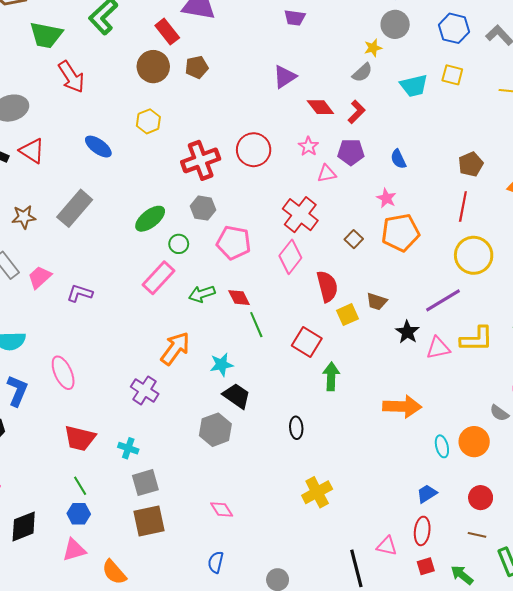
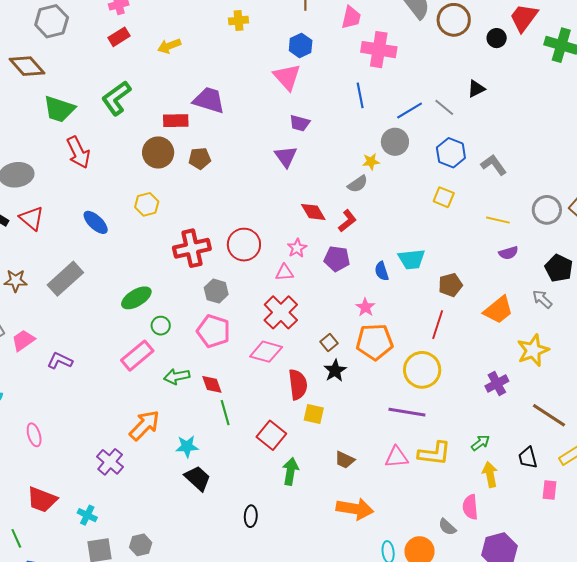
red rectangle: (167, 32) -> (176, 121), turned -60
purple triangle: (285, 77) -> (286, 157), moved, turned -40
cyan trapezoid: (414, 86) -> (412, 259), moved
pink triangle: (327, 174) -> (284, 272), moved
gray hexagon: (203, 208) -> (216, 291), moved
yellow circle: (474, 255) -> (422, 370), moved
pink diamond: (290, 257) -> (266, 352), turned 60
purple line: (443, 300) -> (407, 412), turned 33
brown trapezoid: (377, 302) -> (345, 460), moved
yellow square: (348, 315) -> (314, 414), turned 30
black star: (407, 332) -> (335, 371), moved
pink ellipse: (63, 373) -> (34, 435), size x0.7
gray hexagon: (215, 430) -> (141, 545), moved, size x0.7
green line: (80, 486) -> (16, 538), moved

